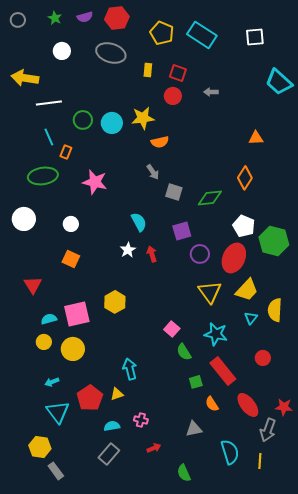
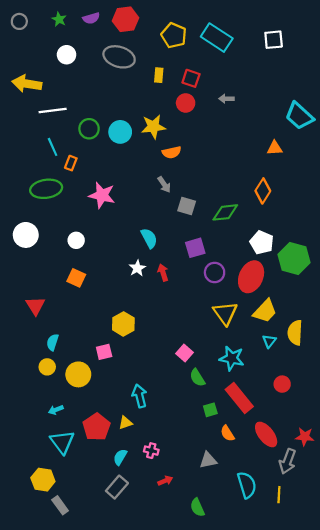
cyan trapezoid: (279, 82) -> (299, 116), moved
pink square: (77, 314) -> (104, 352), moved, size x0.6
cyan semicircle: (49, 319) -> (53, 342), turned -56
cyan semicircle: (112, 426) -> (120, 457), turned -49

